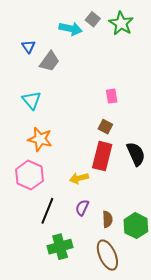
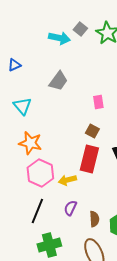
blue triangle: (28, 47) -> (14, 65), moved, turned 40
gray trapezoid: (49, 61) -> (58, 81), moved
pink hexagon: (29, 175) -> (40, 173), moved

